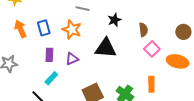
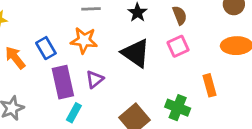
black triangle: (106, 48) -> (136, 53), turned 45
pink square: (152, 49) -> (178, 46), moved, turned 35
purple rectangle: (49, 55) -> (63, 82), size x1.6

